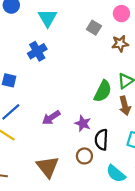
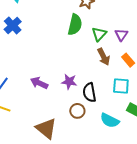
green semicircle: (103, 91) -> (75, 25), moved
purple arrow: (51, 118) -> (39, 83), turned 72

